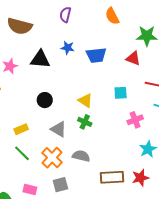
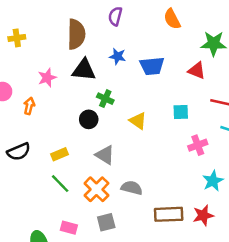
brown semicircle: (20, 26) -> (76, 34), moved, turned -105
green cross: (85, 122) -> (105, 99), moved

